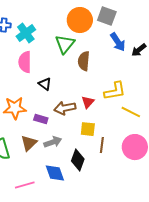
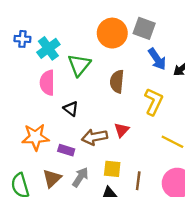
green triangle: (65, 44) -> (79, 65), moved
yellow L-shape: (115, 91) -> (154, 102), moved, turned -55
yellow square: (88, 129) -> (112, 169), moved
gray arrow: (53, 142) -> (80, 177), turned -36

